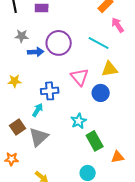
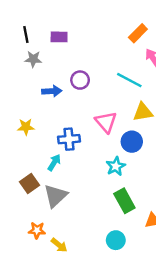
gray star: (22, 36) -> (33, 59), moved
purple circle: (59, 43) -> (80, 80), size x0.6
cyan star: (79, 121) -> (116, 166), moved
orange star: (12, 159) -> (37, 230), moved

